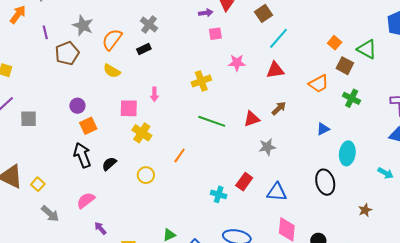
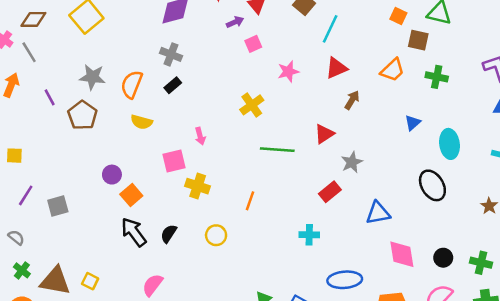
brown arrow: (279, 108) -> (352, 100), moved
red rectangle: (244, 182) -> (330, 192), moved, turned 30

